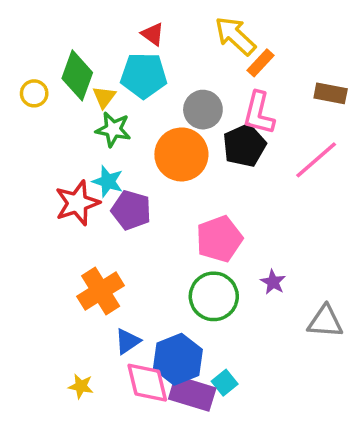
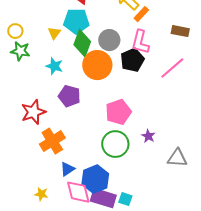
green diamond: (77, 75) -> (82, 43), moved
green star: (113, 129) -> (20, 51), moved
cyan star: (108, 181) -> (54, 66), moved
red star: (77, 203) -> (33, 112), moved
cyan square: (225, 383) -> (125, 199), moved, turned -32

